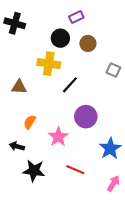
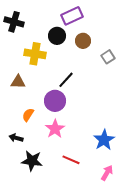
purple rectangle: (76, 17) -> (72, 16), size x1.5
yellow cross: (49, 64) -> (35, 54), moved
gray square: (113, 70) -> (108, 57), moved, turned 32
purple circle: (86, 117) -> (55, 101), moved

